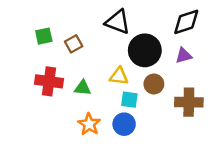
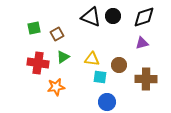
black circle: (145, 50) -> (113, 16), moved, size x0.6
green triangle: (83, 88) -> (63, 57), moved, turned -40
orange star: (89, 124) -> (56, 87), moved, turned 30
blue circle: (124, 124) -> (107, 102), moved

